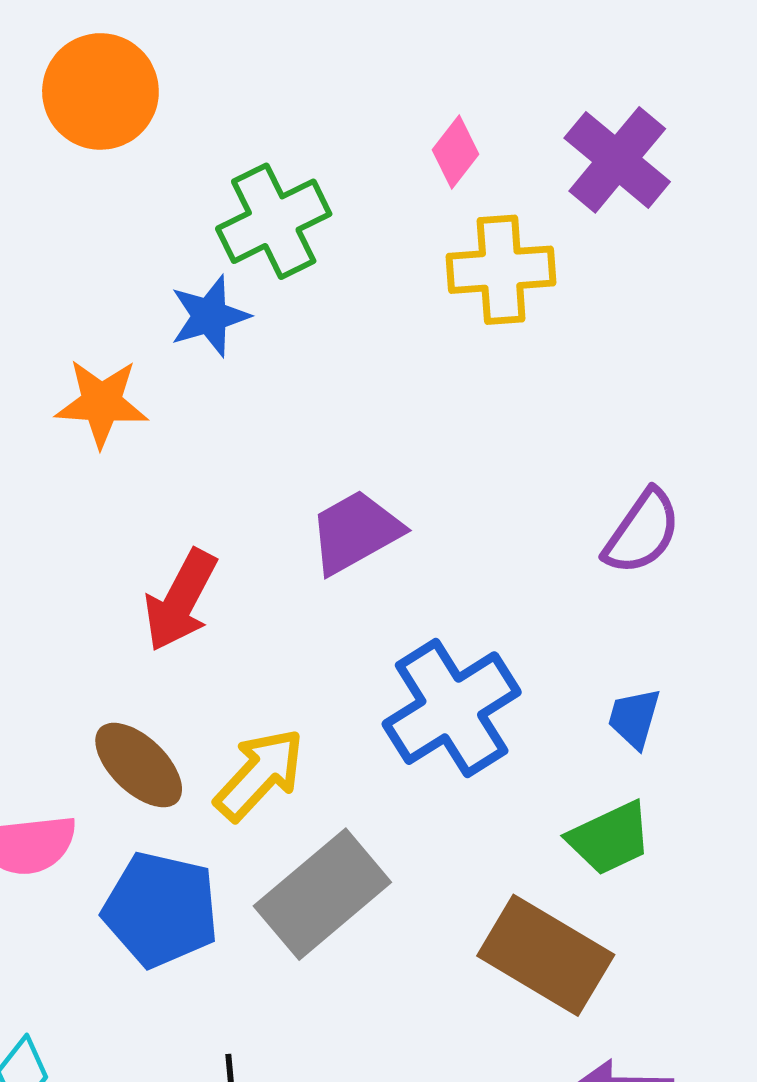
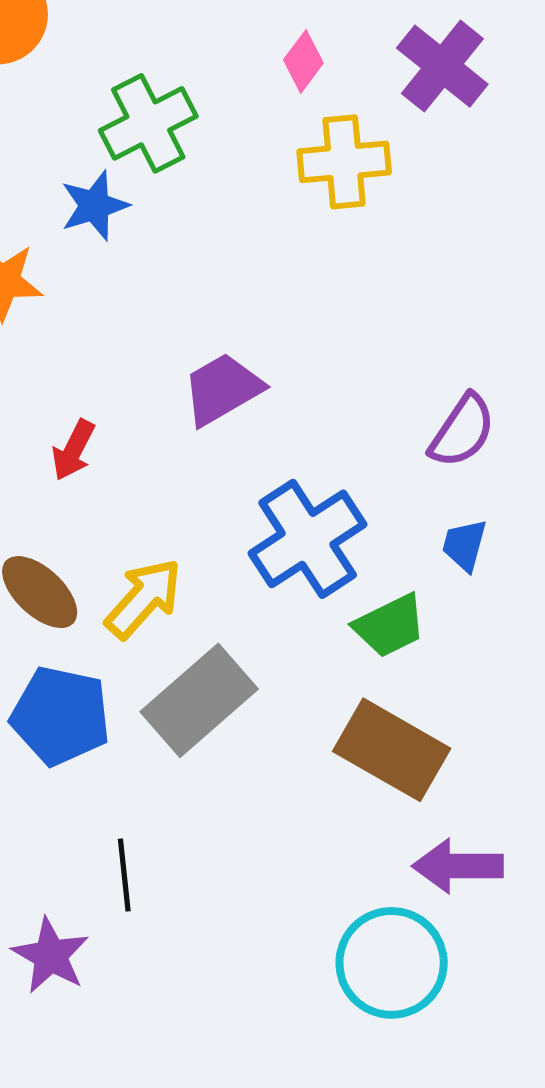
purple semicircle: (642, 532) -> (462, 431), moved
red arrow: (181, 600) -> (73, 450), size x0.7
green trapezoid: (610, 838) -> (390, 626), moved

